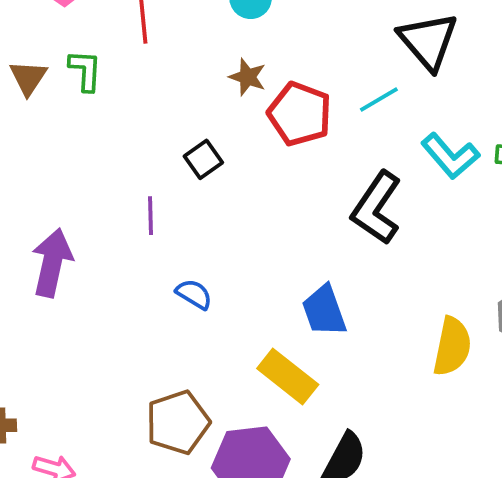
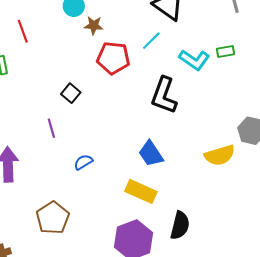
brown star: (248, 77) -> (94, 25), moved
blue semicircle: (194, 294) -> (83, 162), turned -48
yellow semicircle: (452, 346) -> (220, 155), turned 76
brown pentagon: (178, 422) -> (53, 218), moved

